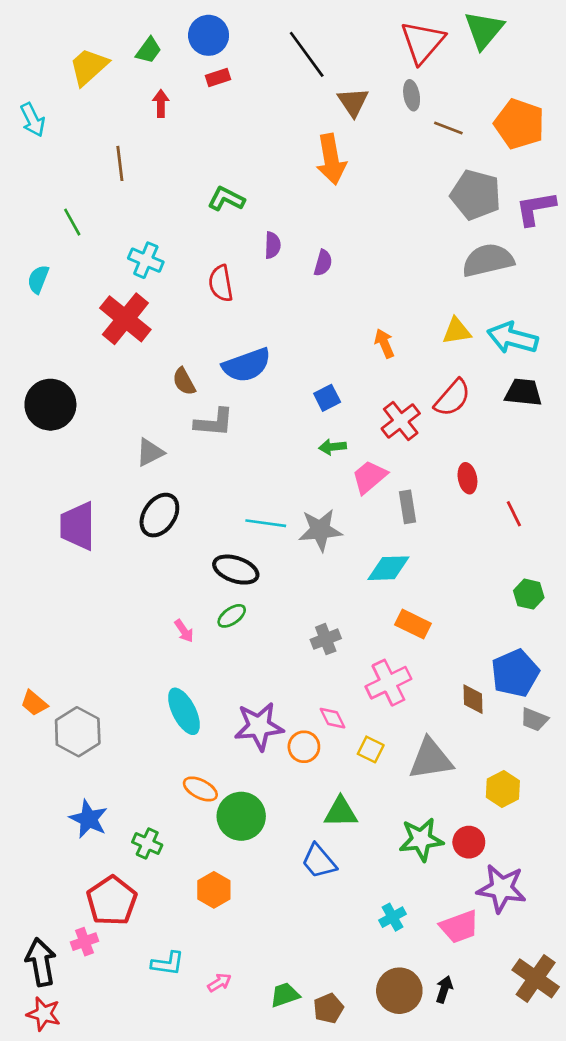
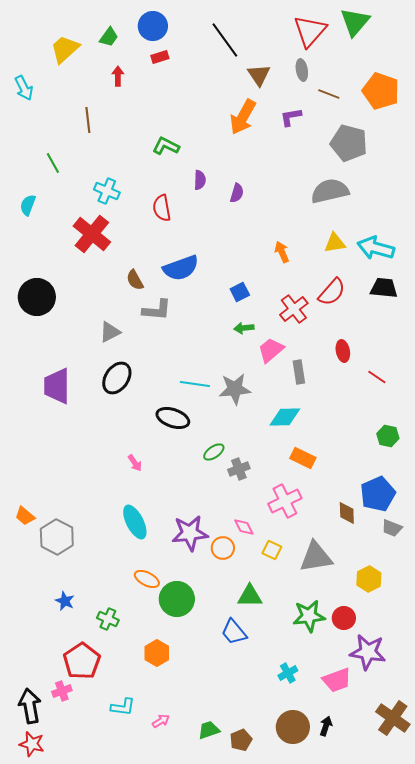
orange arrow: (331, 159) -> (243, 117), turned 39
purple L-shape: (536, 208) -> (291, 117), moved, size x0.7
gray semicircle: (488, 260) -> (330, 191), moved
red line: (514, 514) -> (377, 377), turned -30
green ellipse: (232, 616) -> (214, 452), moved
blue star: (89, 819) -> (65, 601), size x0.7

